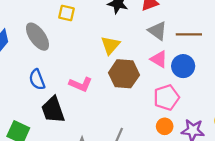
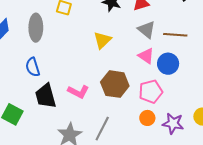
gray ellipse: (37, 37) -> (36, 28), turned 32
brown hexagon: (124, 74) -> (115, 84), moved
pink L-shape: (81, 84) -> (78, 92), moved

